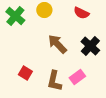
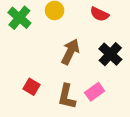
brown arrow: (57, 44) -> (70, 52), turned 70

